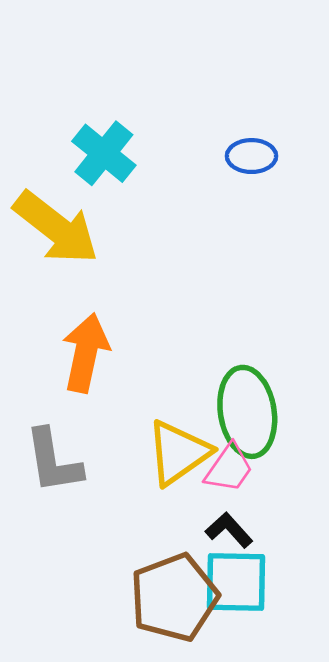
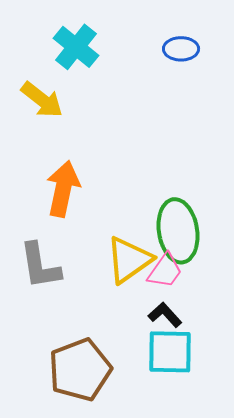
yellow arrow: (56, 228) -> (42, 100), size x0.7
brown pentagon: (174, 597) -> (80, 370), moved

